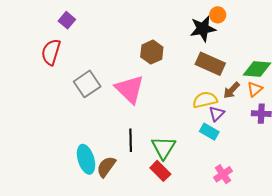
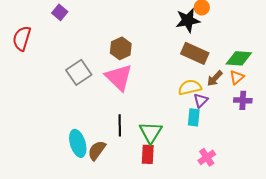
red semicircle: (51, 52) -> (22, 38), moved
brown hexagon: (152, 52) -> (121, 48), moved
cyan rectangle: (209, 132) -> (194, 117), turned 66
red rectangle: (160, 171) -> (148, 154), turned 48

